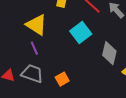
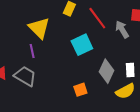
orange square: (62, 79) -> (80, 90), moved

